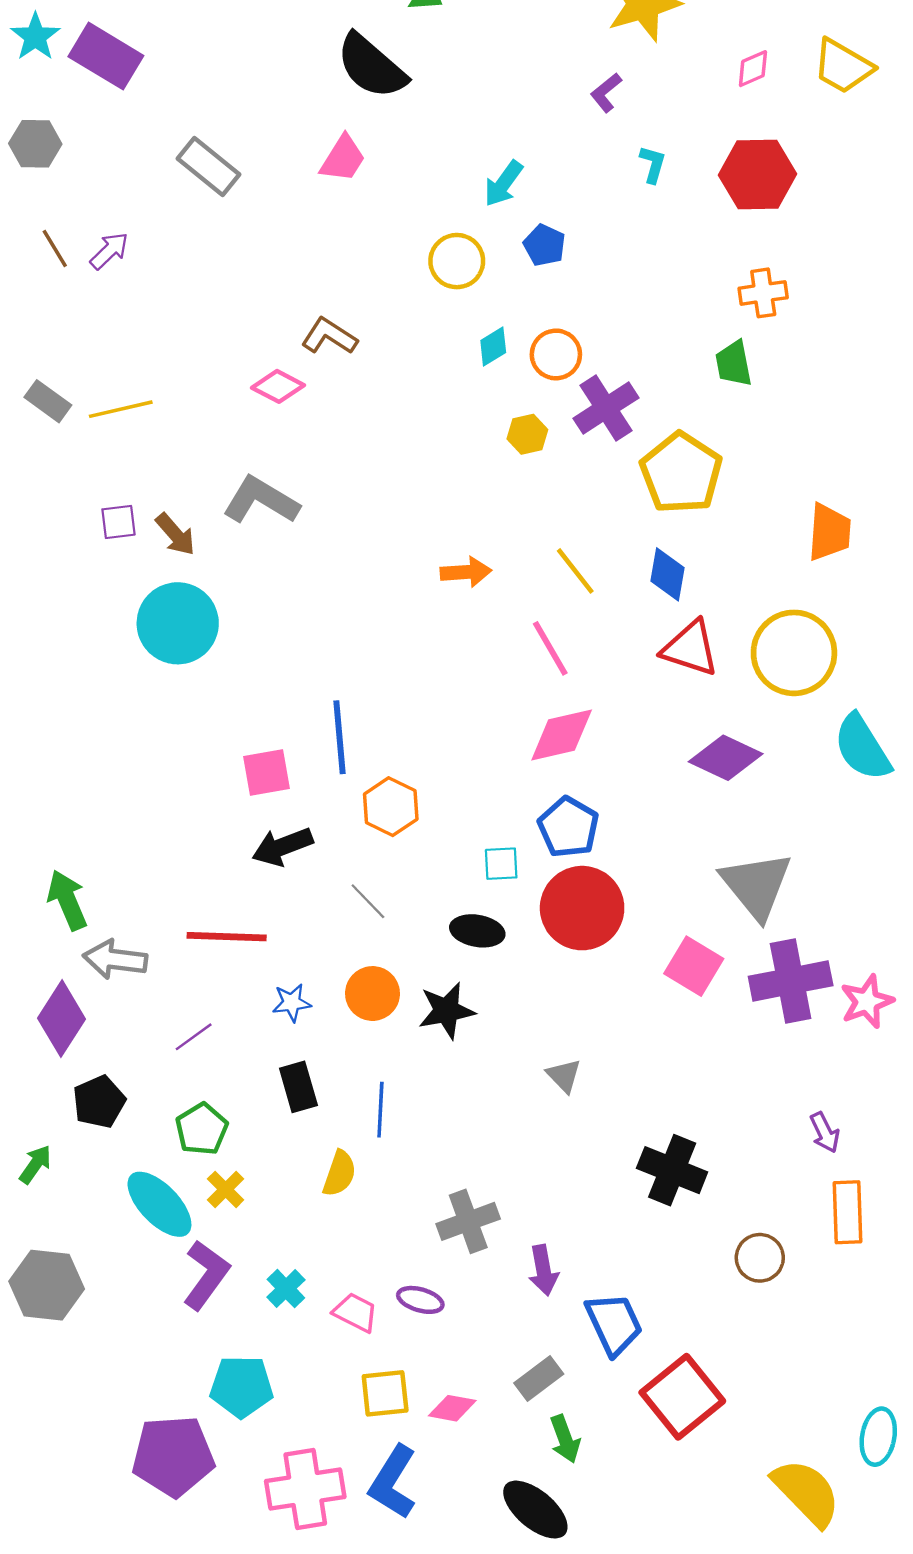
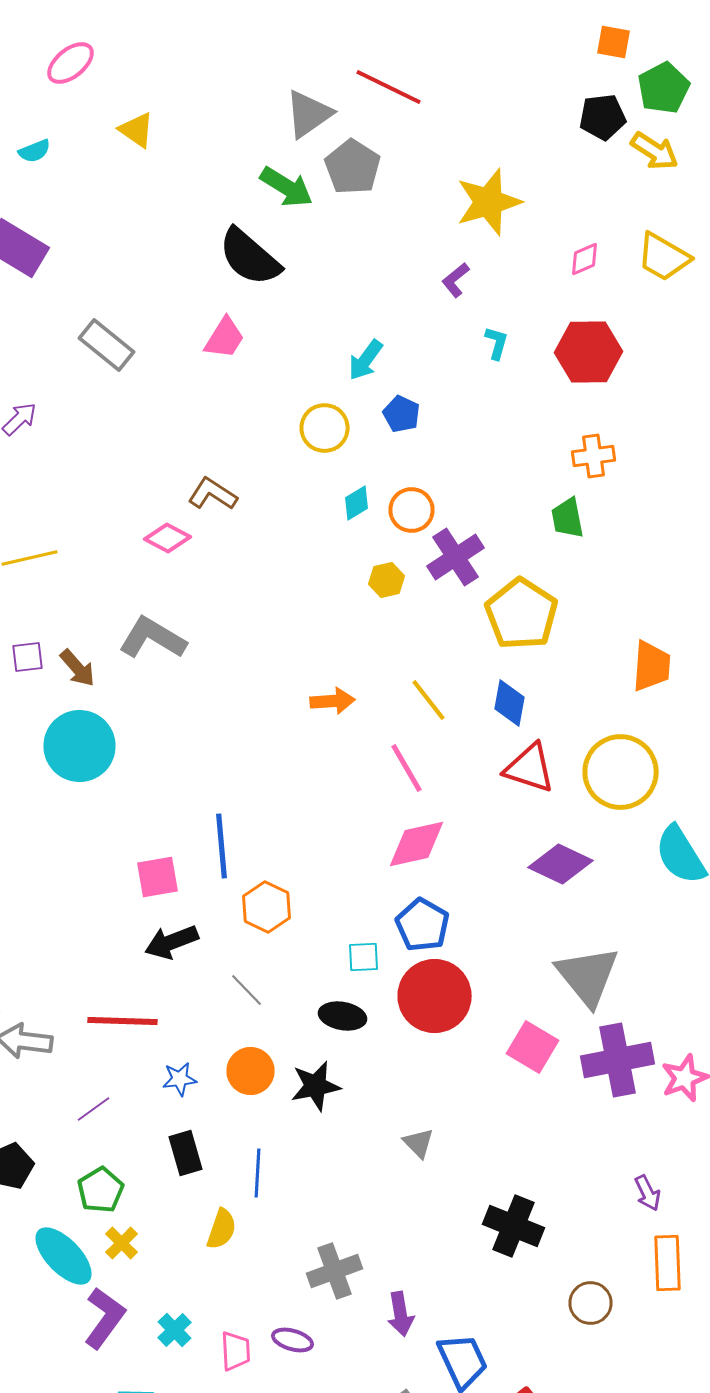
pink trapezoid: (355, 1312) -> (236, 1351), turned 60

